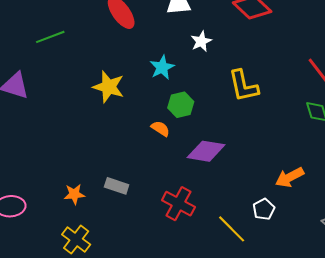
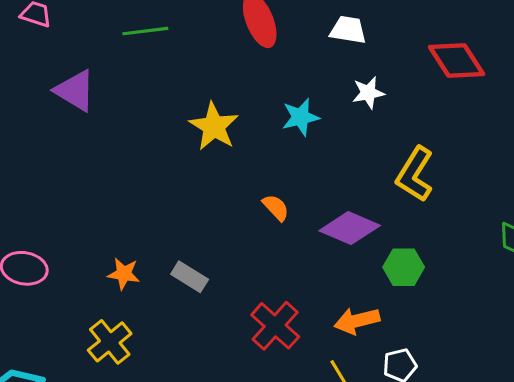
yellow L-shape: (243, 86) -> (415, 174), turned 30
green hexagon: (181, 105) -> (404, 267), moved
purple diamond: (206, 151) -> (350, 228), moved
orange arrow: (290, 177) -> (357, 321), moved

